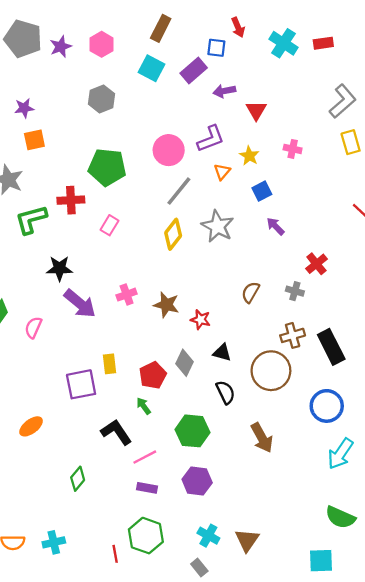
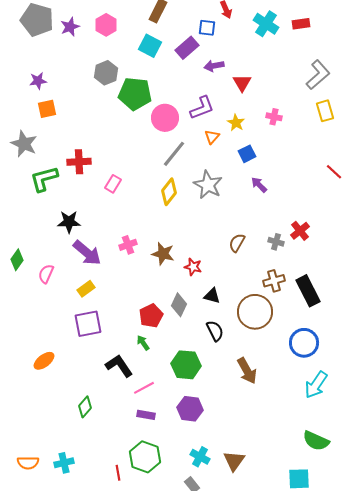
green pentagon: (107, 167) -> (135, 94), moved
red cross: (316, 264) -> (300, 231), moved
yellow rectangle: (109, 364) -> (86, 289), moved, turned 60

